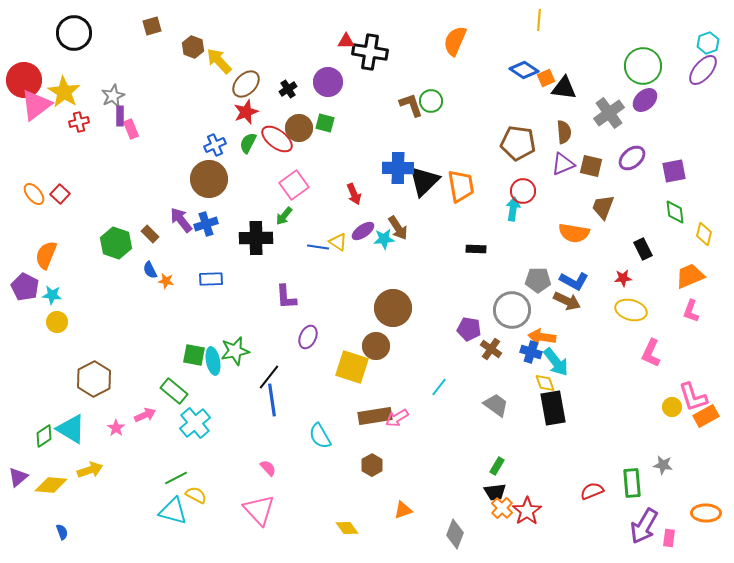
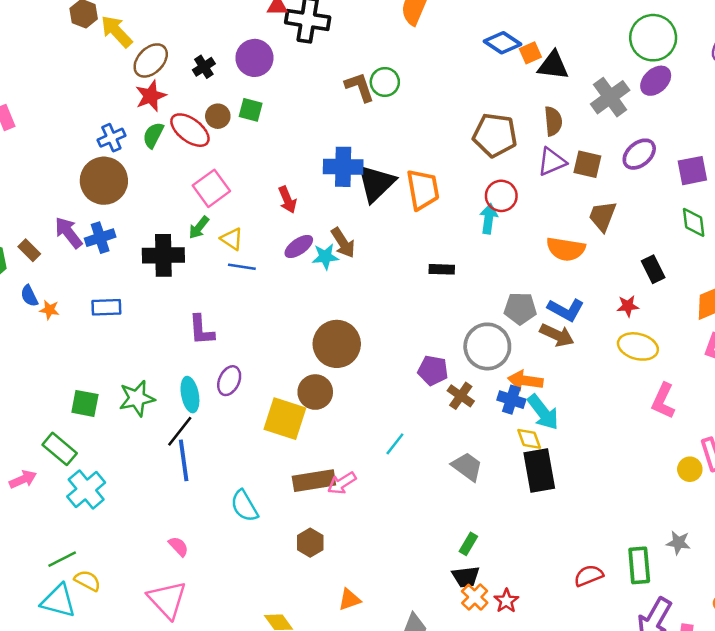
brown circle: (299, 128) -> (218, 116), size x0.7
yellow triangle: (338, 242) -> (232, 239), moved
cyan ellipse: (213, 361) -> (190, 395), moved
red star: (527, 511) -> (506, 601), size x0.7

